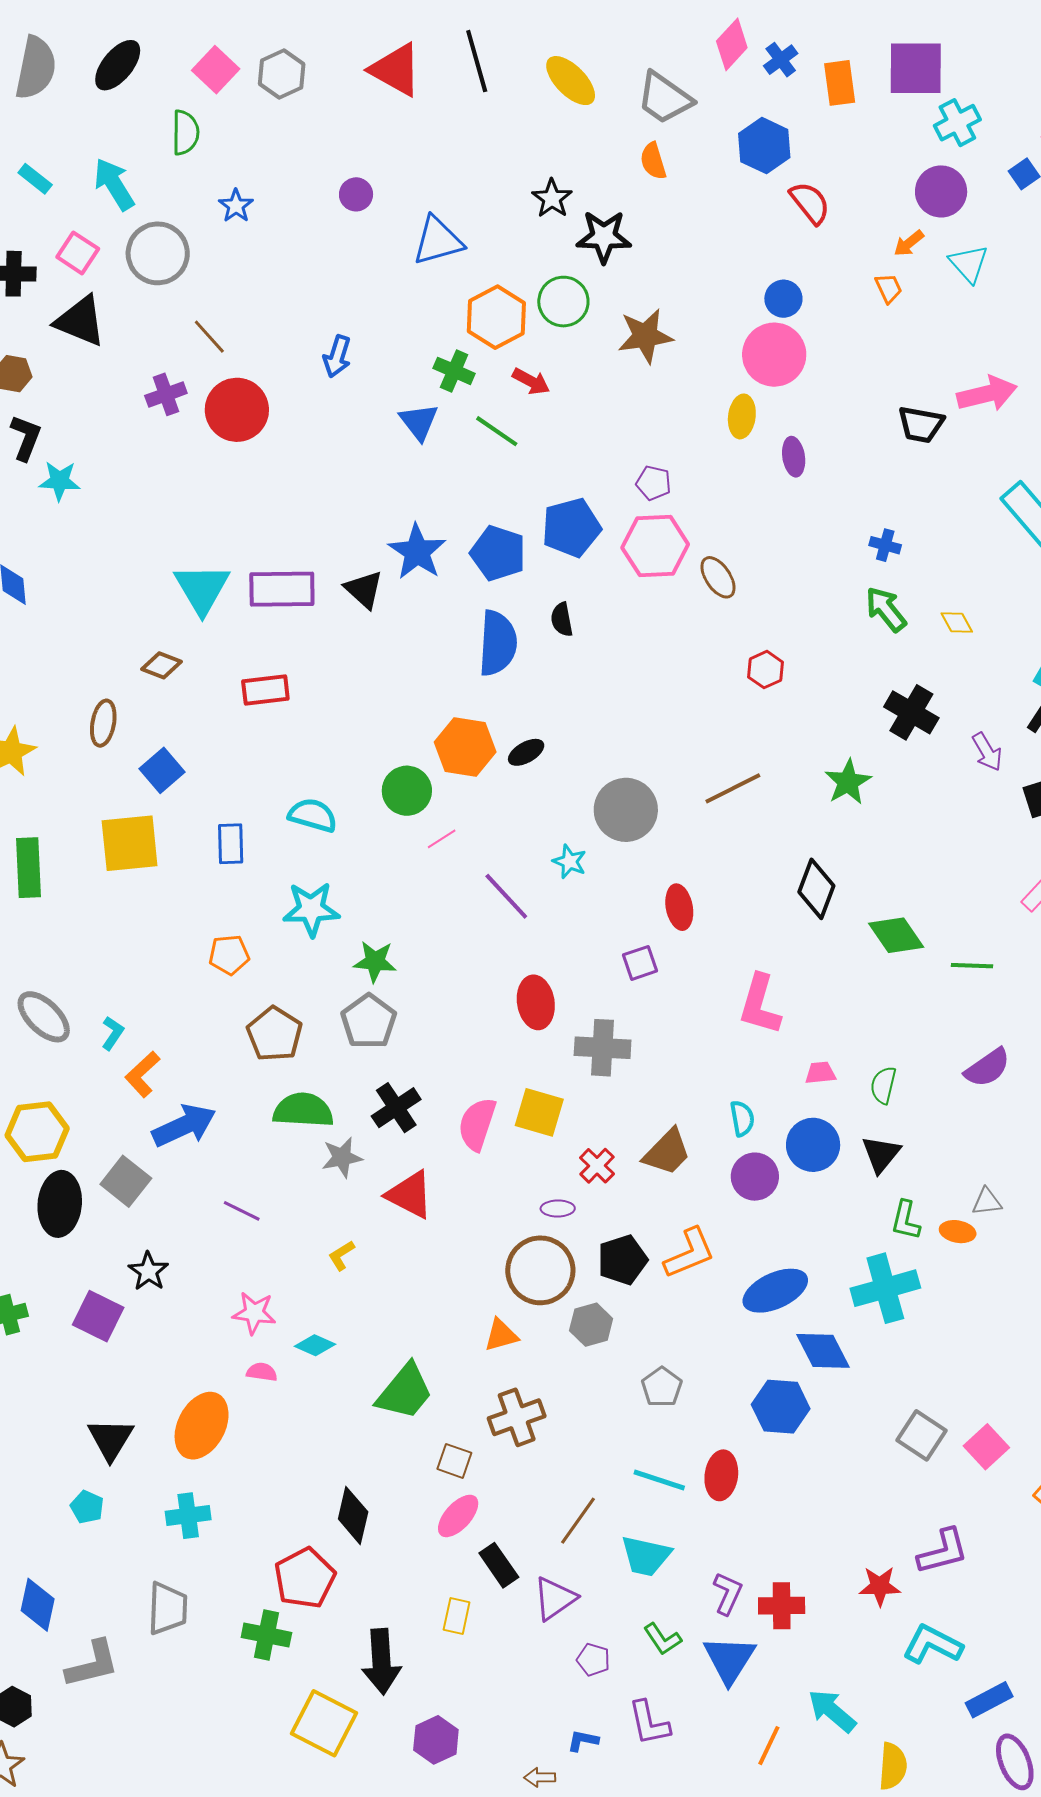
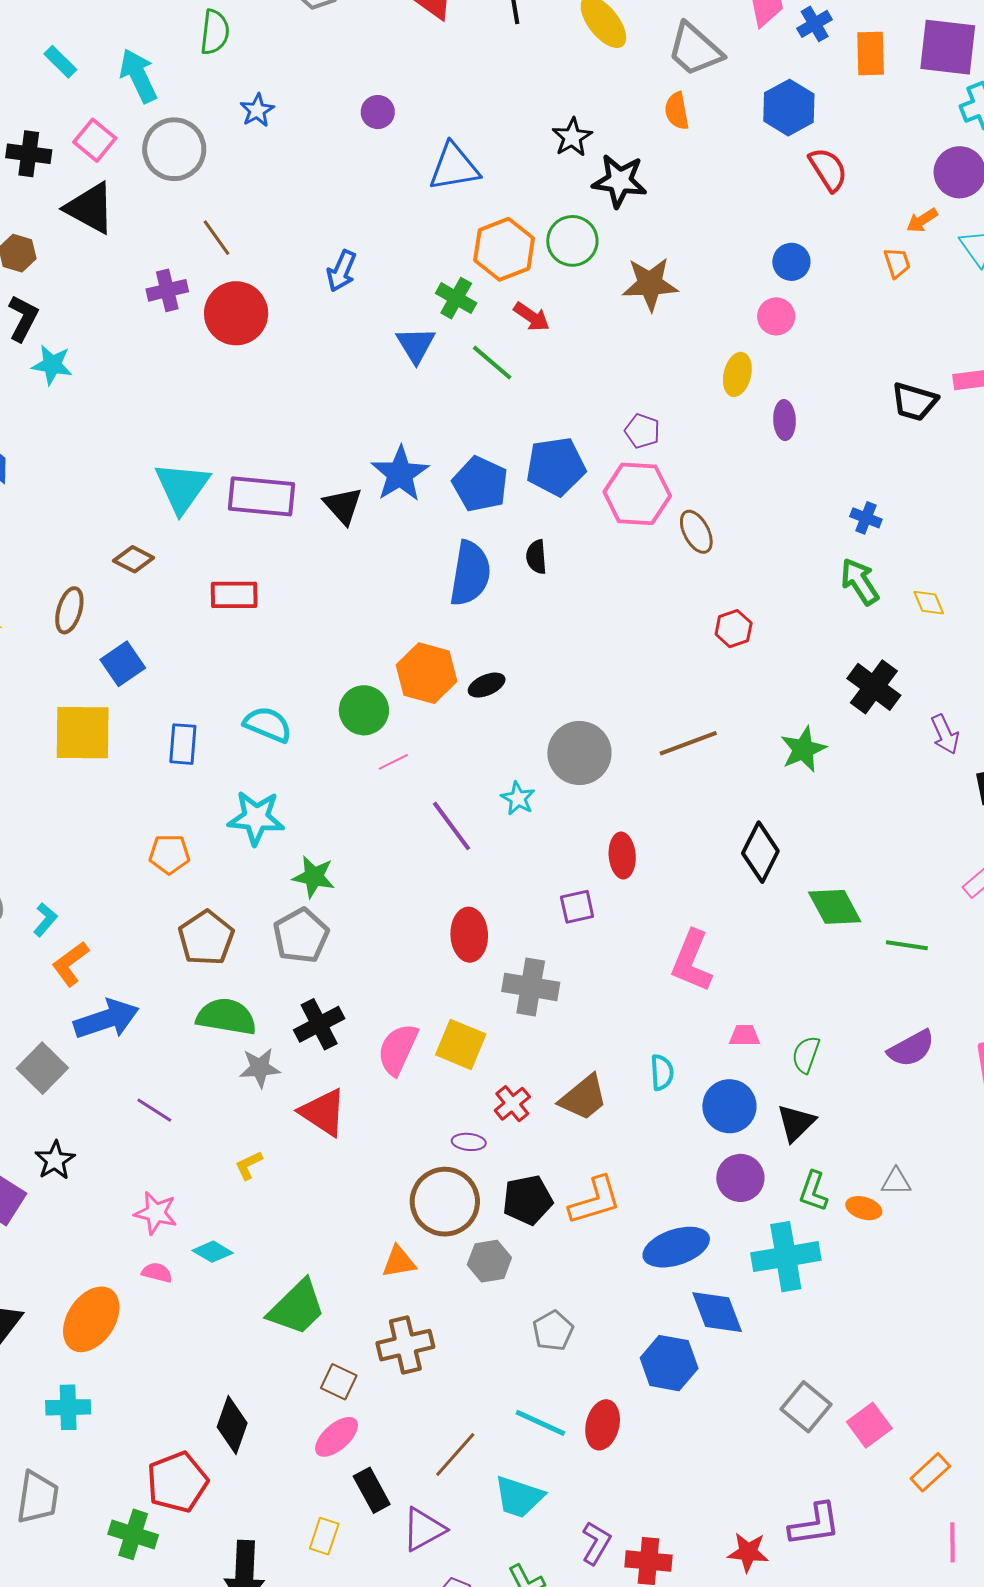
pink circle: (774, 355) -> (776, 316), size x0.6
purple circle: (755, 1177) -> (740, 1178), moved

